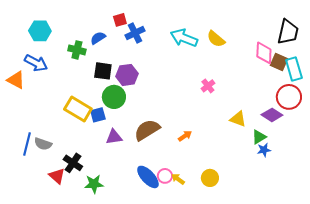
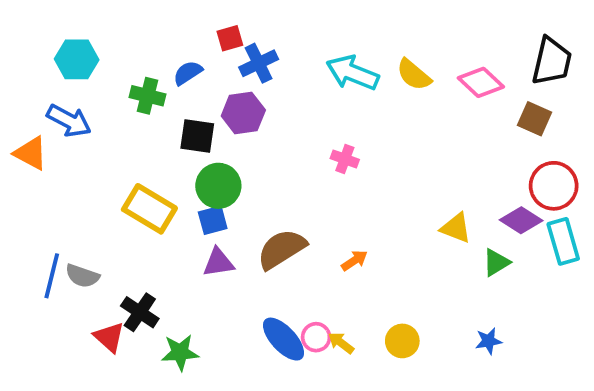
pink diamond: (264, 53) -> (481, 82), moved, turned -50
cyan rectangle: (294, 69) -> (563, 241), moved
purple hexagon: (127, 75) -> (243, 113), moved
pink cross: (208, 86) -> (345, 159), moved, turned -32
blue square: (98, 115) -> (213, 220), moved
blue star: (264, 150) -> (488, 341), moved

